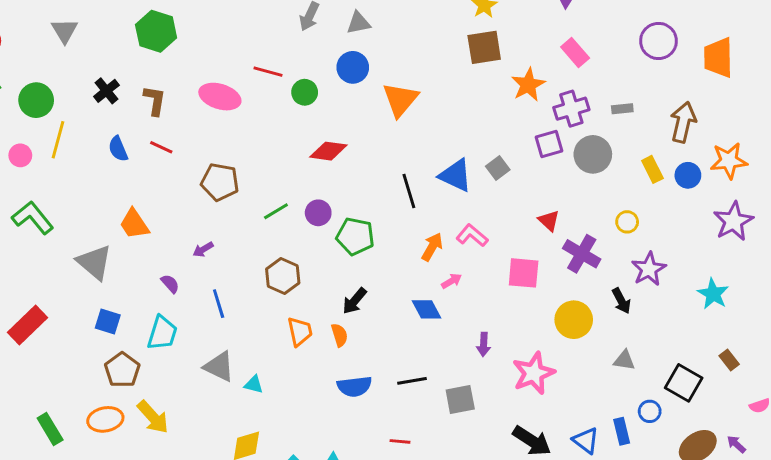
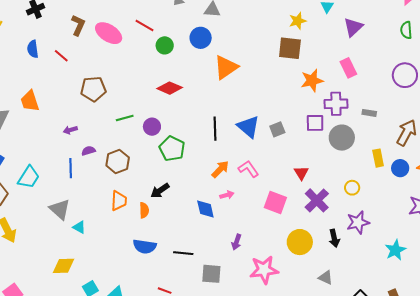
brown L-shape: (155, 100) -> (78, 25), moved
brown pentagon: (220, 182) -> (93, 89), turned -30
purple semicircle: (170, 284) -> (88, 151), moved, turned -80

